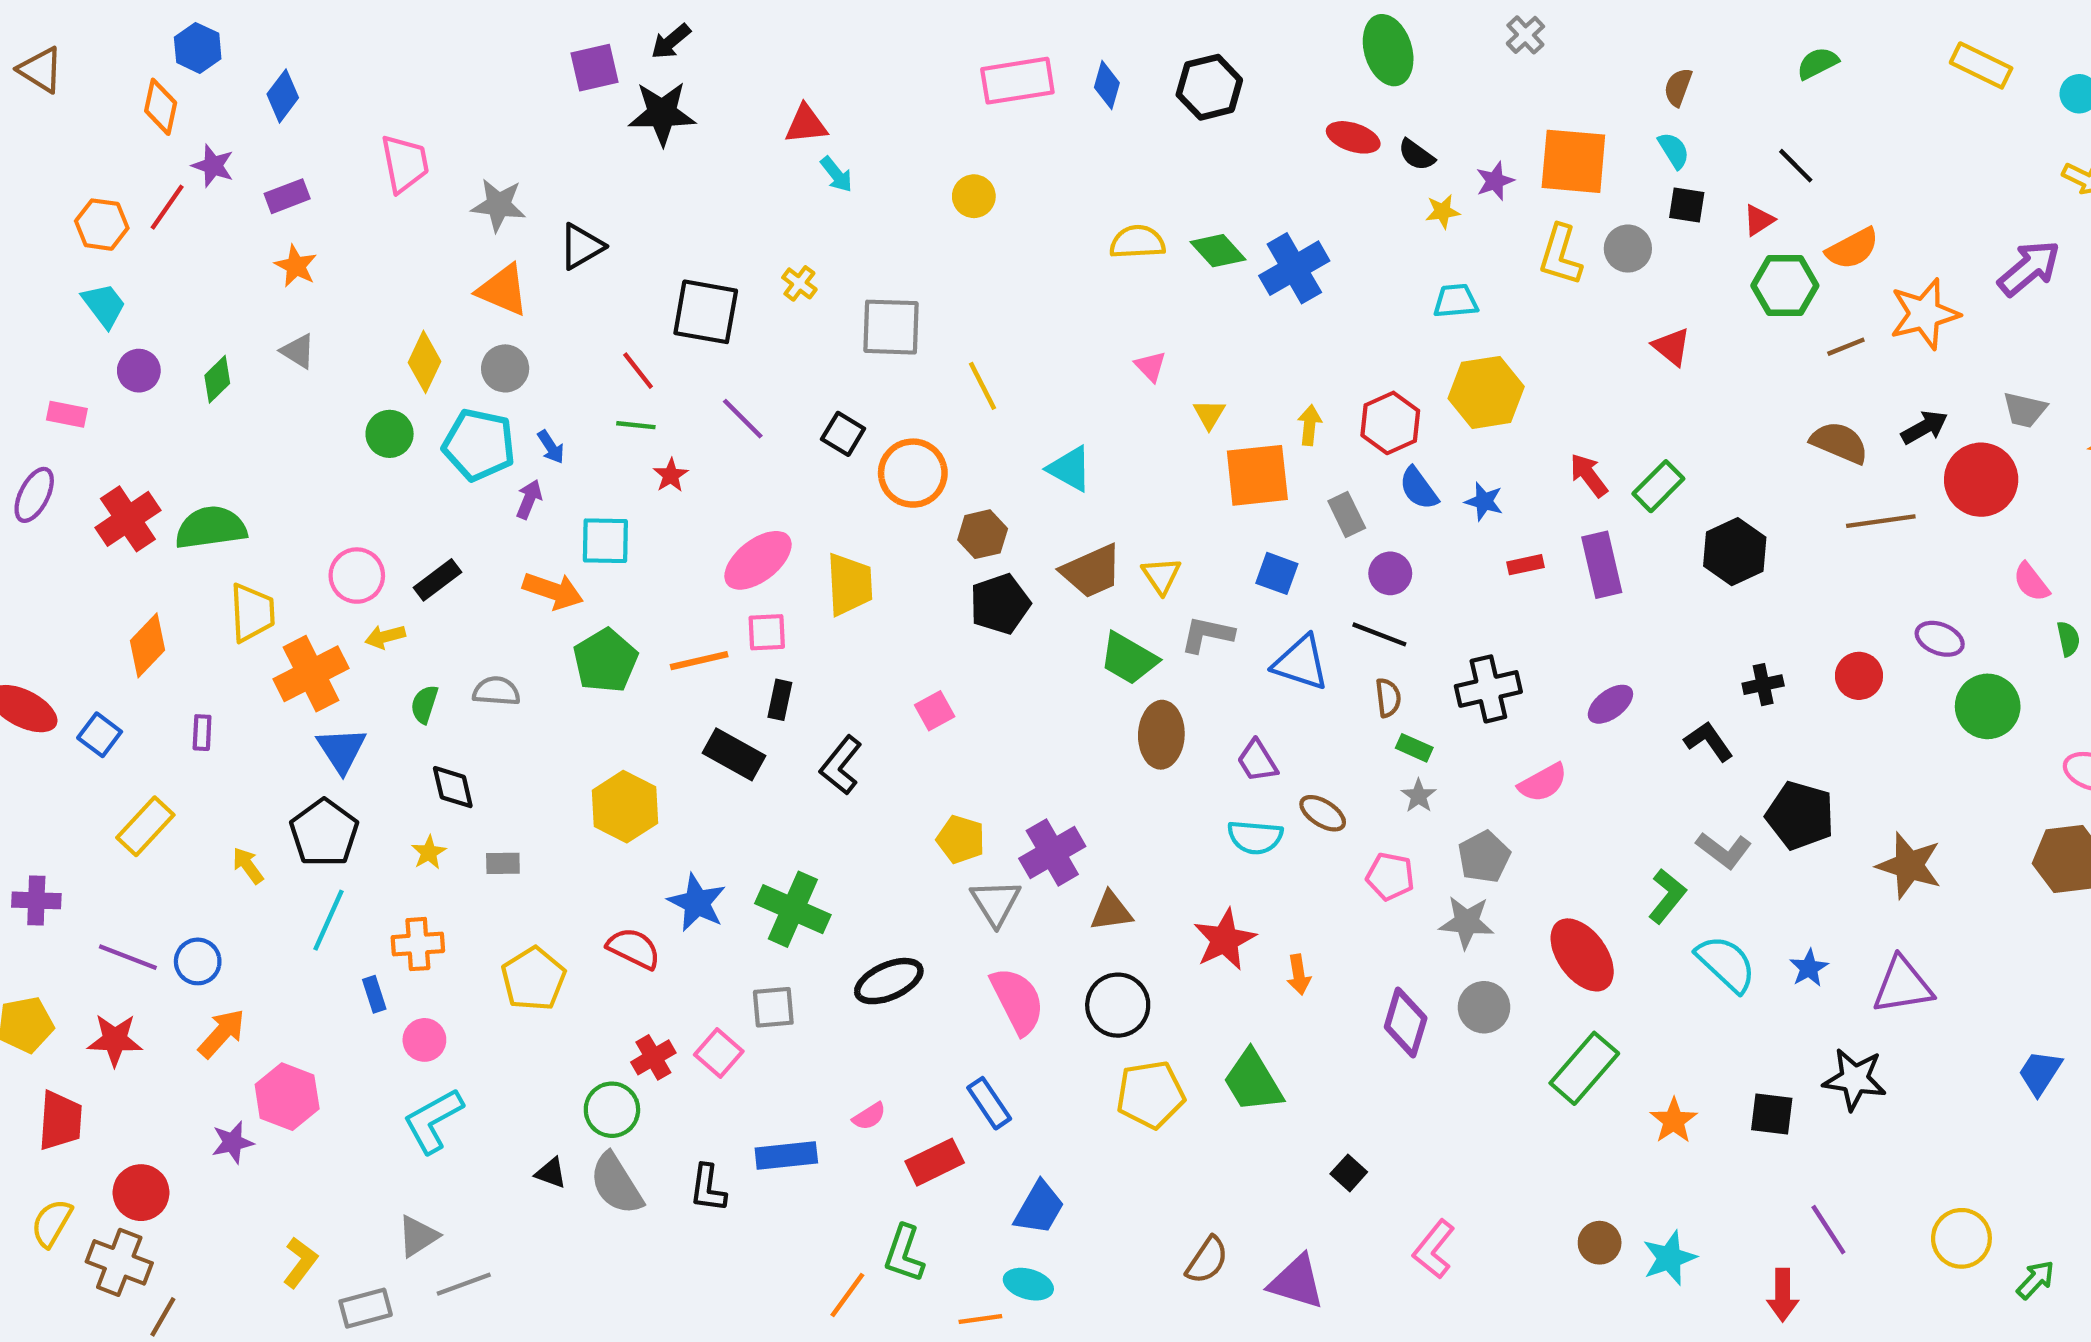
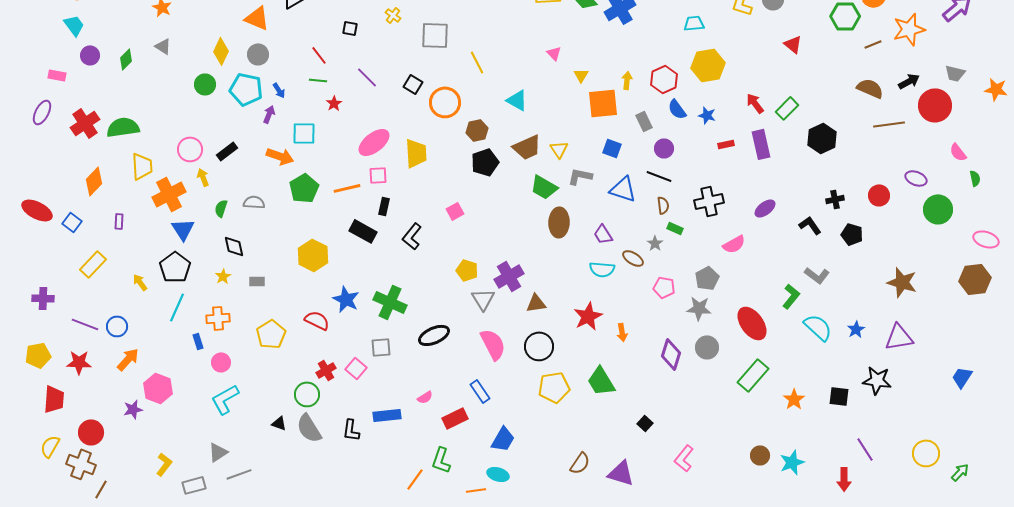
black square: (706, 312) -> (350, 28), size x0.5
yellow arrow: (385, 637) -> (203, 177), turned 84
gray star: (1419, 796) -> (655, 243), moved
black pentagon: (1800, 815) -> (852, 234), moved, size x0.7

